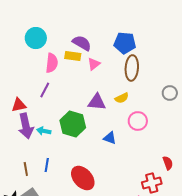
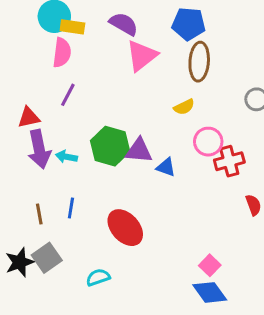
yellow rectangle: (73, 56) -> (72, 27), moved
pink semicircle: (52, 63) -> (62, 53), moved
pink triangle: (94, 64) -> (142, 56), size x1.6
purple triangle: (97, 102) -> (139, 151), moved
red cross: (152, 183) -> (229, 161), moved

